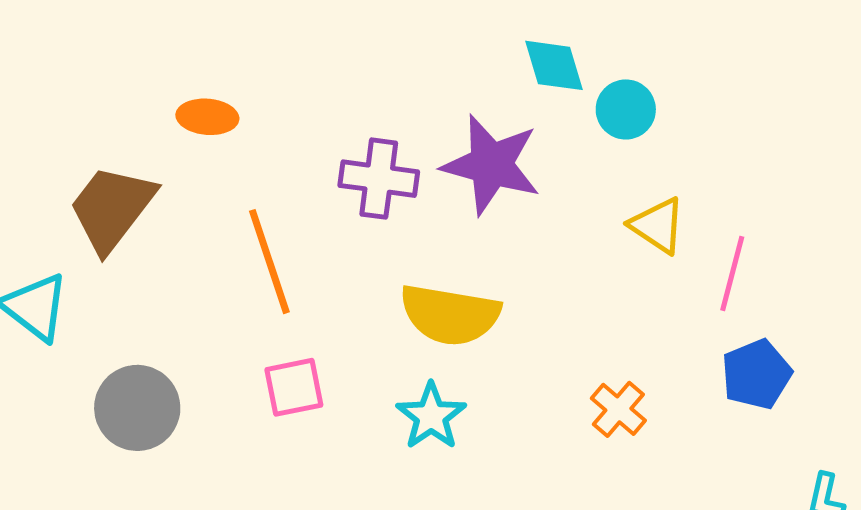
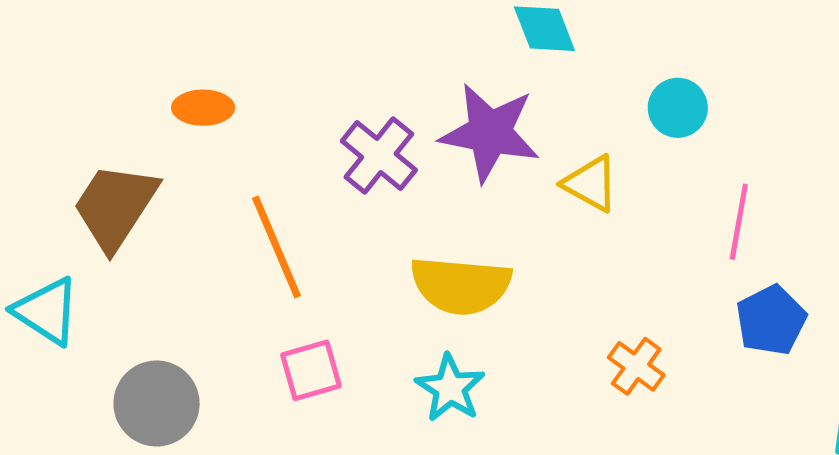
cyan circle: (626, 109) -> (678, 108), moved
purple cross: (379, 179) -> (379, 156), turned 36
yellow triangle: (658, 225) -> (591, 183), moved

